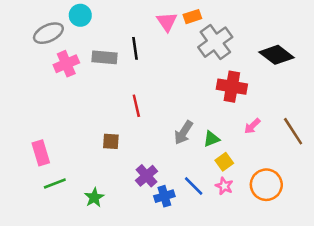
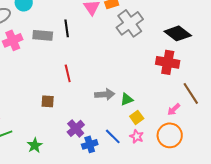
red cross: (232, 87) -> (168, 62), moved
pink arrow: (252, 126) -> (174, 109), moved
gray arrow: (183, 132) -> (105, 94), turned -126

